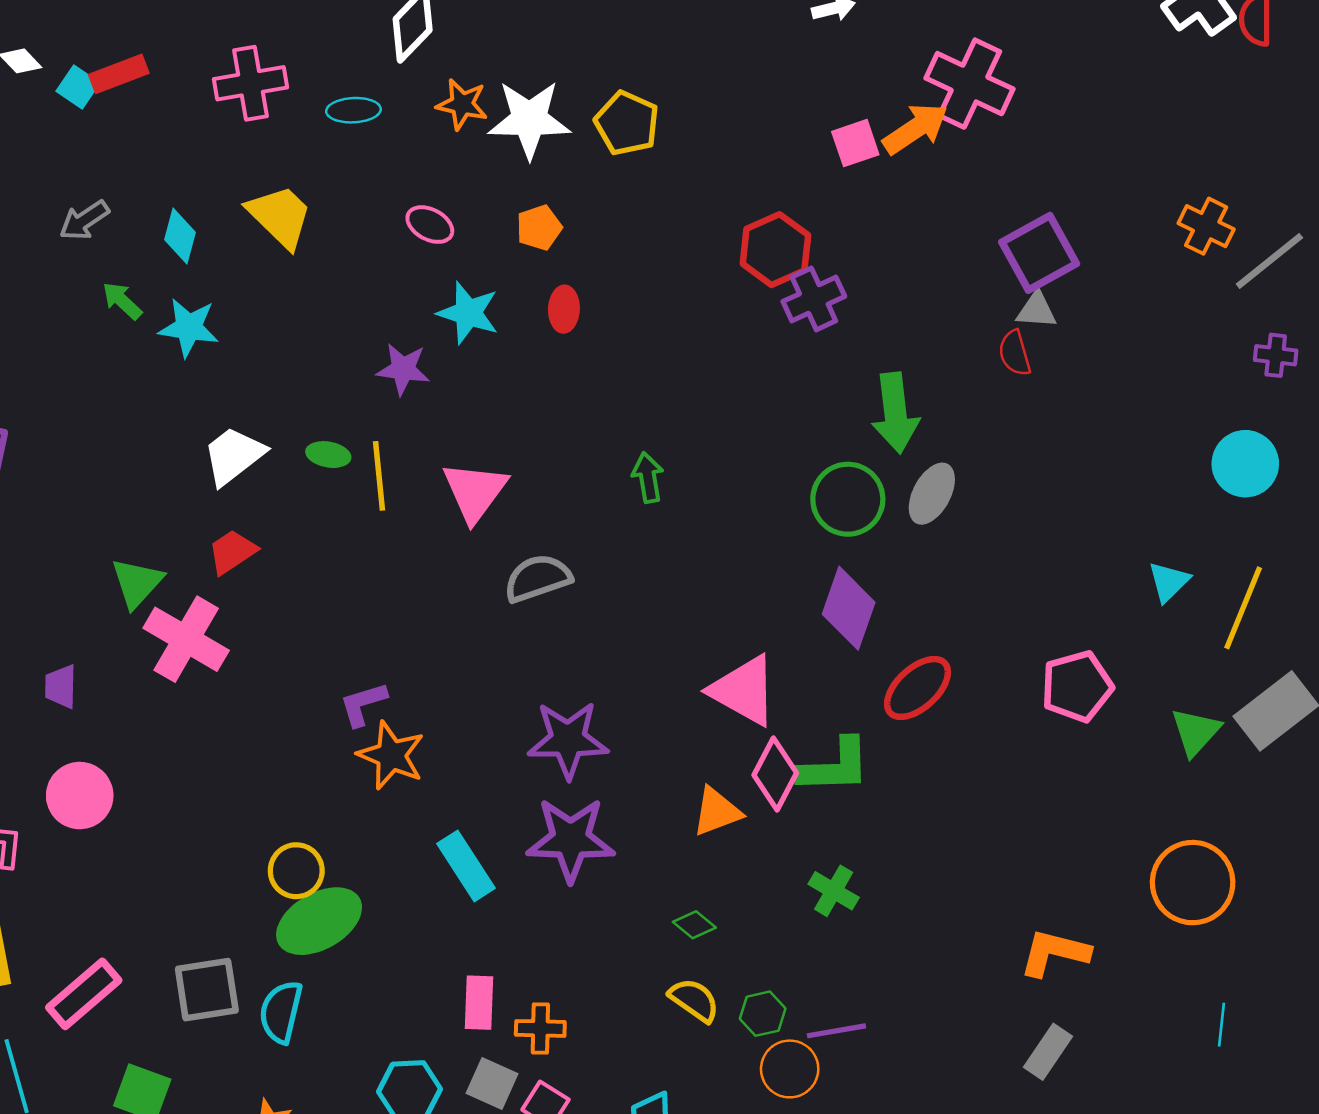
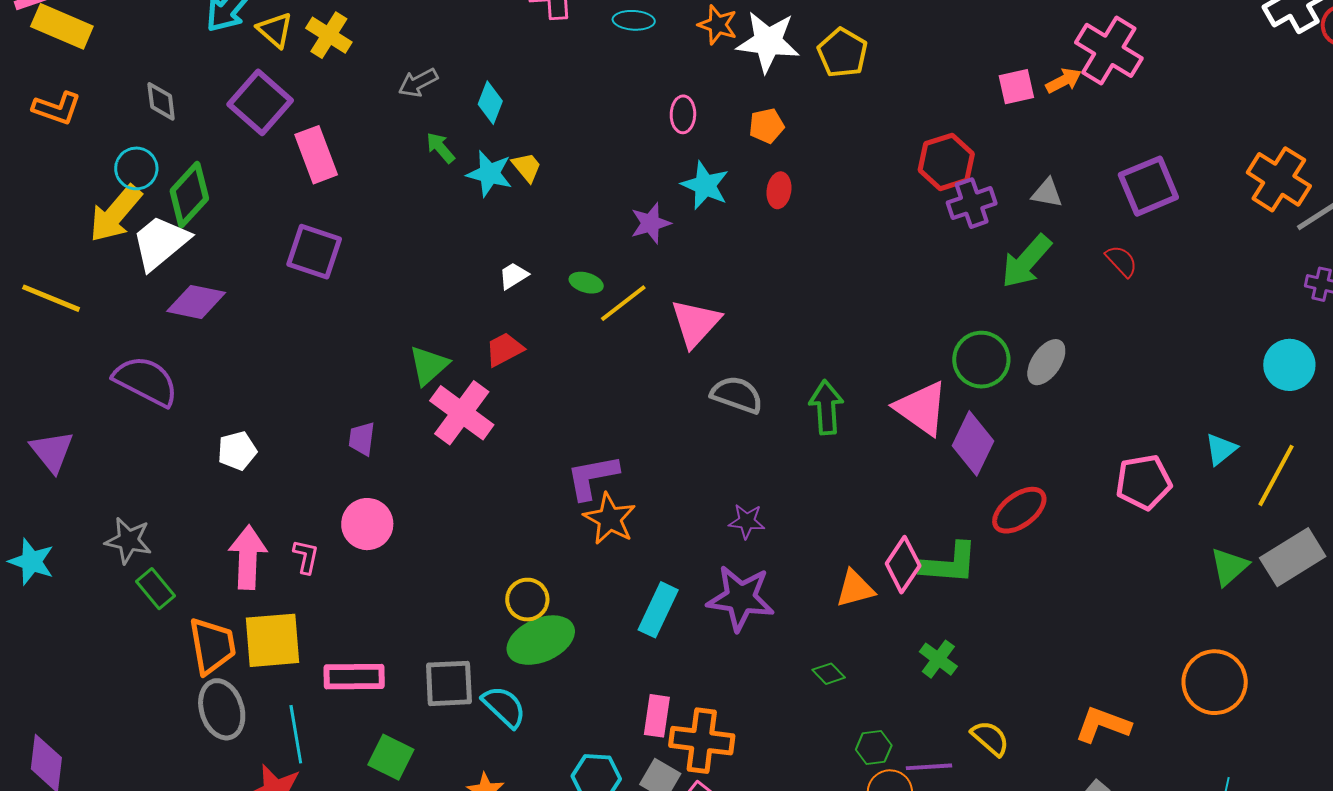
orange arrow: (915, 129) -> (1064, 81), size x0.7
yellow trapezoid: (280, 216) -> (527, 167), moved, size x0.6
pink ellipse: (430, 225) -> (683, 114), turned 57
orange cross: (1206, 226) -> (1279, 179), size x1.5
gray triangle: (1036, 310) -> (1047, 193), moved
red semicircle: (1015, 353) -> (1121, 261), turned 147
purple star: (403, 369) -> (651, 223), turned -30
green arrow: (895, 413) -> (1026, 261), moved, turned 42
white trapezoid: (234, 456) -> (513, 276), size x0.6
yellow line: (379, 476) -> (623, 303), turned 52
green arrow: (648, 477) -> (826, 407), moved, size x1.4
gray semicircle: (538, 578) -> (737, 395), turned 32
pink pentagon: (1077, 686) -> (1144, 482), moved
pink triangle: (744, 690) -> (921, 408), moved
purple L-shape: (363, 704) -> (592, 477), size x1.4
purple star: (568, 740) -> (747, 521), size x0.6
cyan rectangle: (466, 866) -> (658, 610), turned 52
pink rectangle: (84, 994) -> (354, 677), turned 34
yellow semicircle: (694, 1000) -> (990, 738), moved
cyan semicircle: (281, 1012) -> (504, 707), turned 114
orange cross: (540, 1028) -> (702, 741), size x1.6

